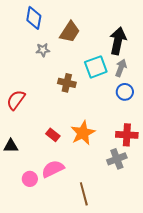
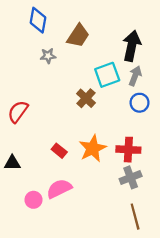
brown cross: (67, 83) -> (86, 98), moved, turned 30
red cross: (127, 135) -> (128, 150), moved
brown line: (84, 194) -> (135, 217), moved

